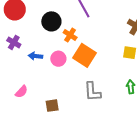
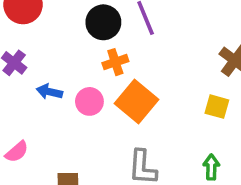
black circle: (51, 21) -> (103, 22), moved
orange cross: (70, 35) -> (115, 62), turned 32

